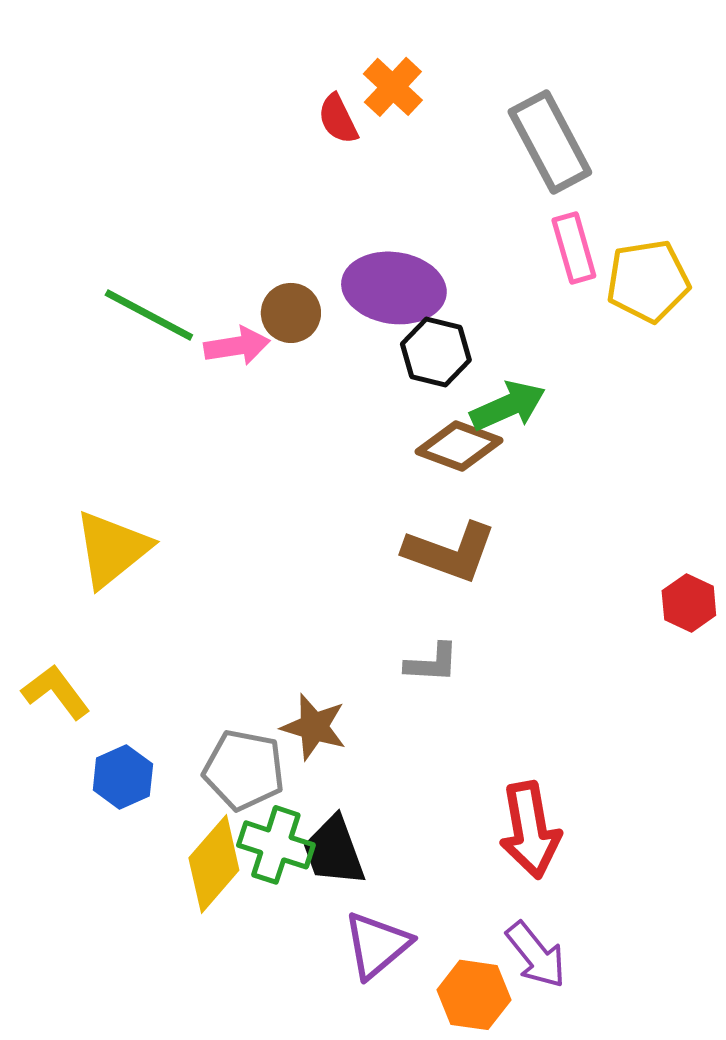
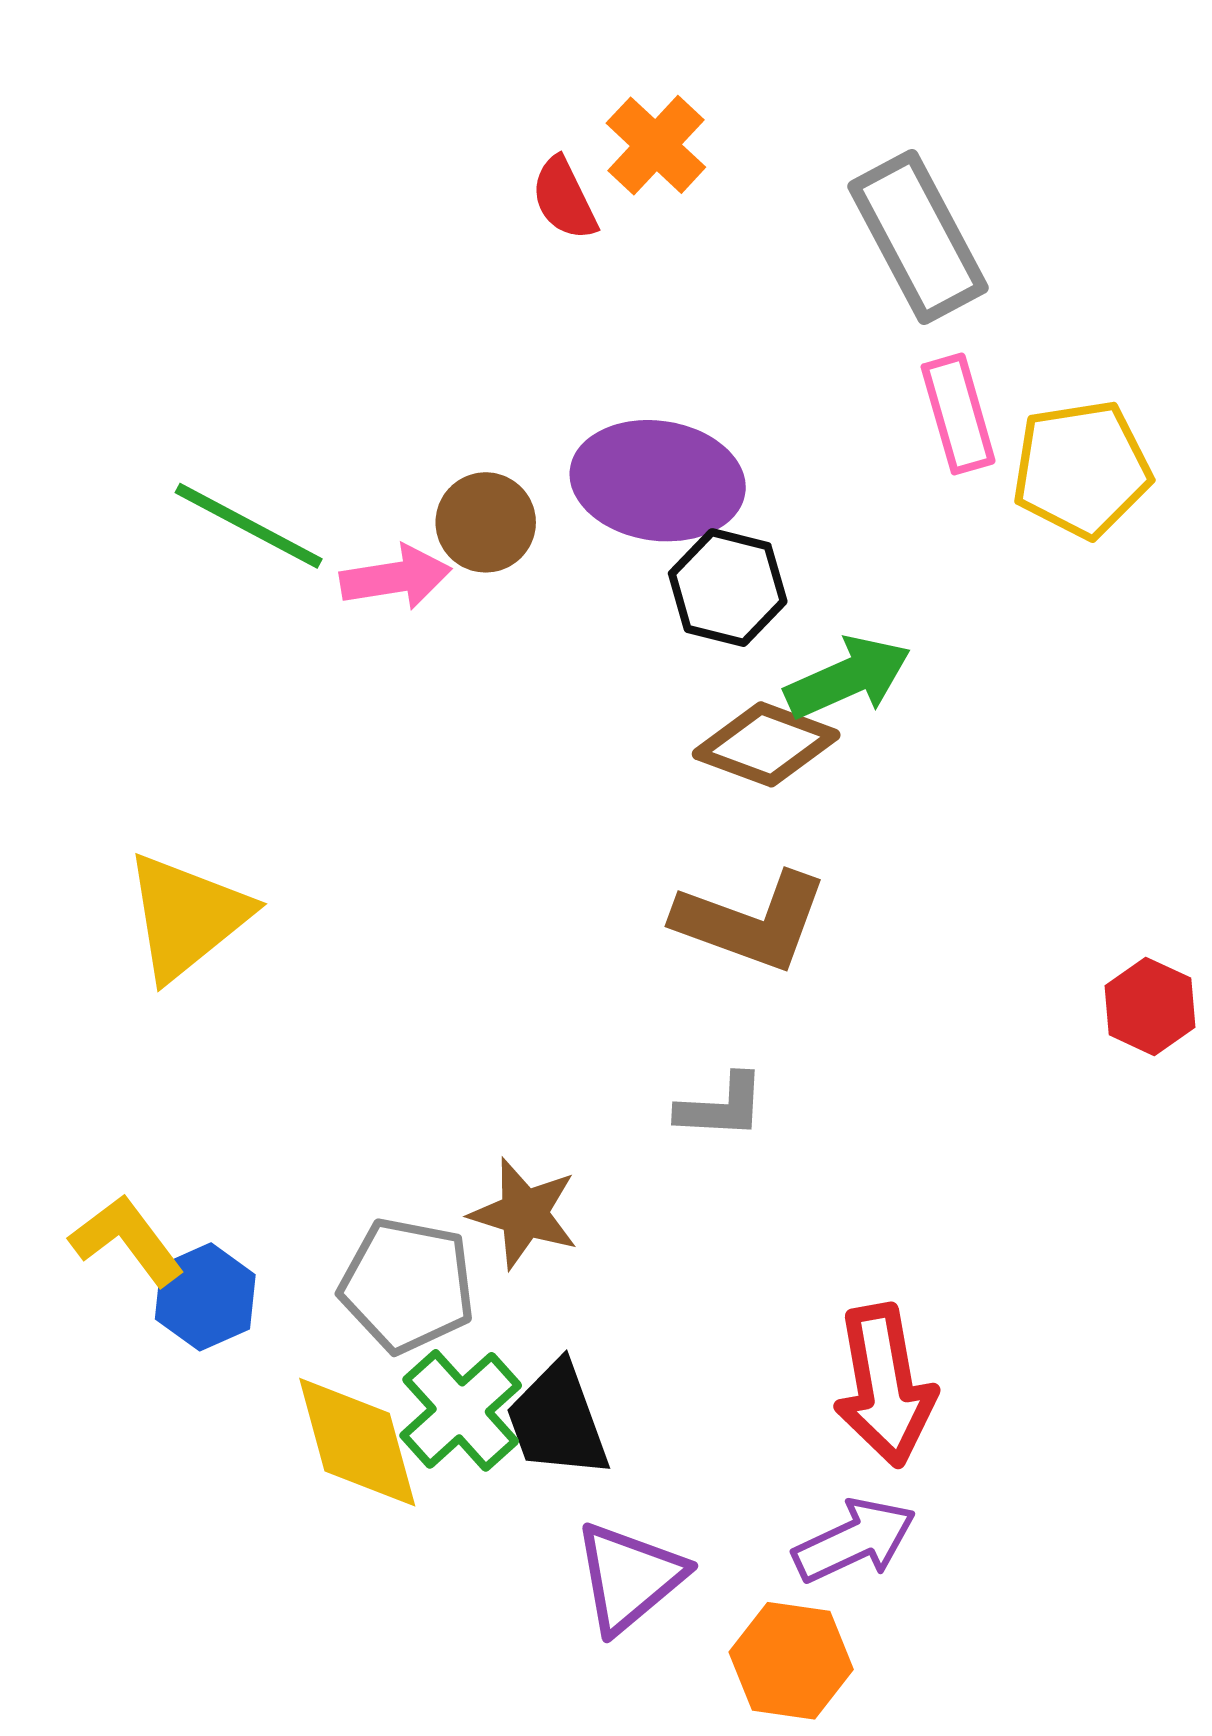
yellow L-shape: (56, 692) -> (127, 1240), moved
green cross: (276, 845) -> (461, 1410), turned 30
yellow diamond: (214, 864) -> (357, 1442), turned -56
purple arrow: (536, 955) -> (855, 1541), moved, turned -76

